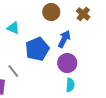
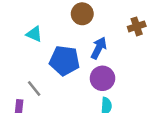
brown cross: (83, 14) -> (137, 26), moved, turned 32
blue pentagon: (37, 49) -> (65, 61), turned 30

